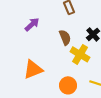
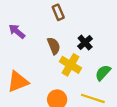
purple arrow: (32, 24) -> (17, 31), turned -98

